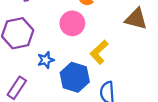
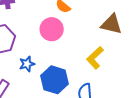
yellow L-shape: (99, 52) -> (95, 58), moved

